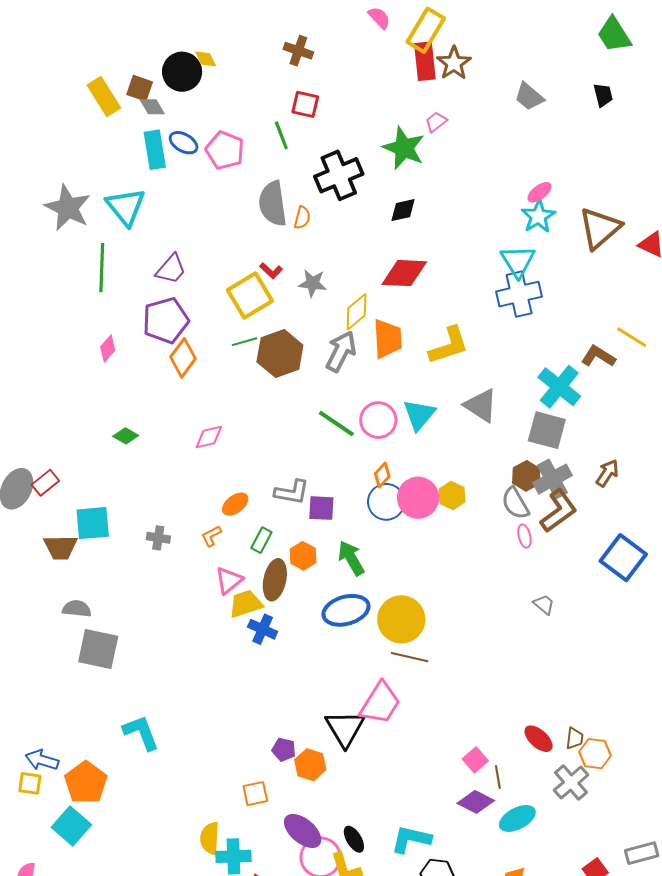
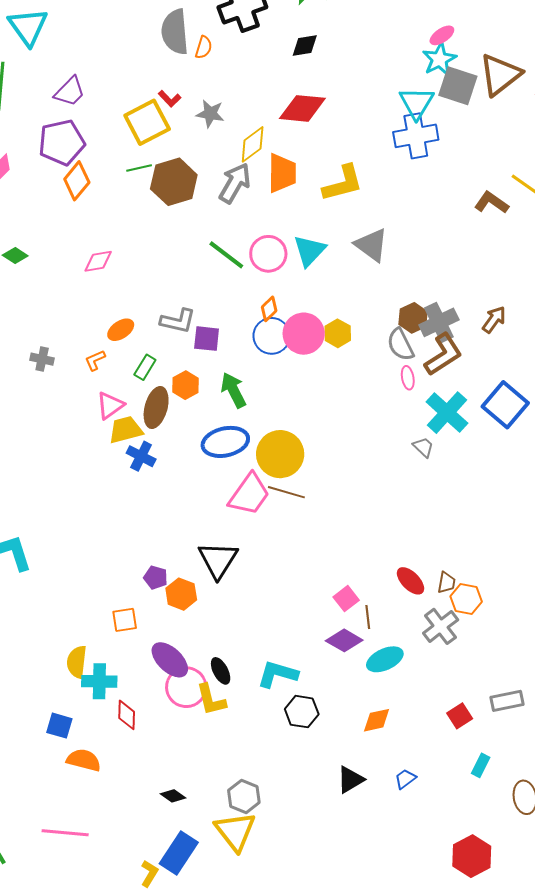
cyan cross: (559, 387) -> (447, 413), moved
gray square: (547, 430) -> (458, 86), moved
pink trapezoid: (380, 703) -> (249, 494), moved

